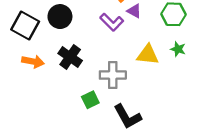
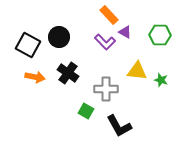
green star: (178, 49) -> (161, 80), moved
green square: (90, 100) -> (86, 111), turned -35

